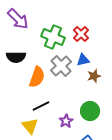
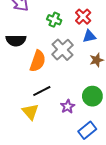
green cross: (53, 37) -> (54, 20), size x0.6
blue triangle: (83, 60) -> (89, 36), moved

